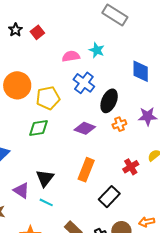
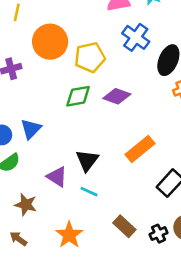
purple diamond: (85, 128) -> (117, 96), moved
orange rectangle: (86, 170) -> (140, 149), turned 30

